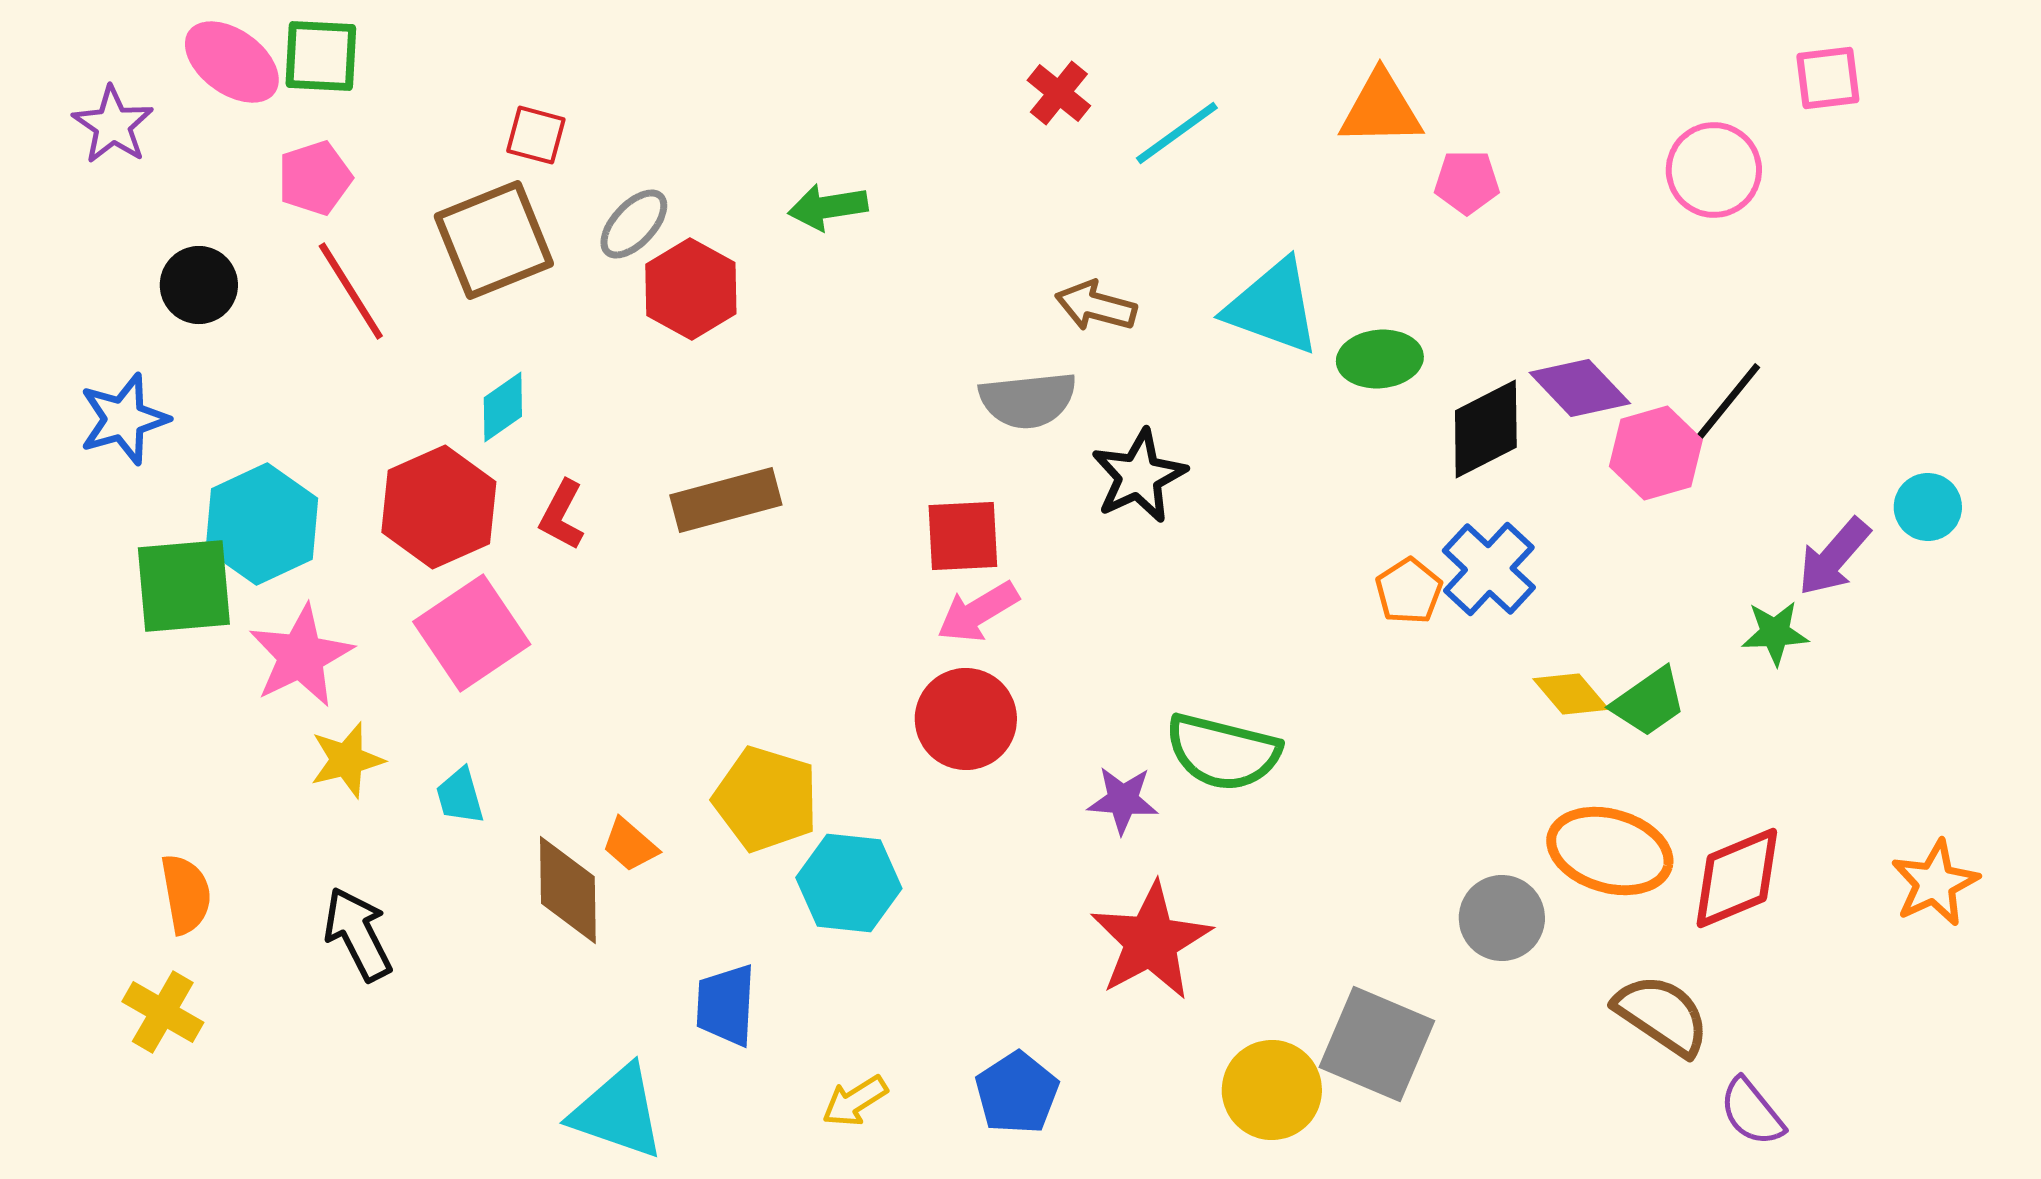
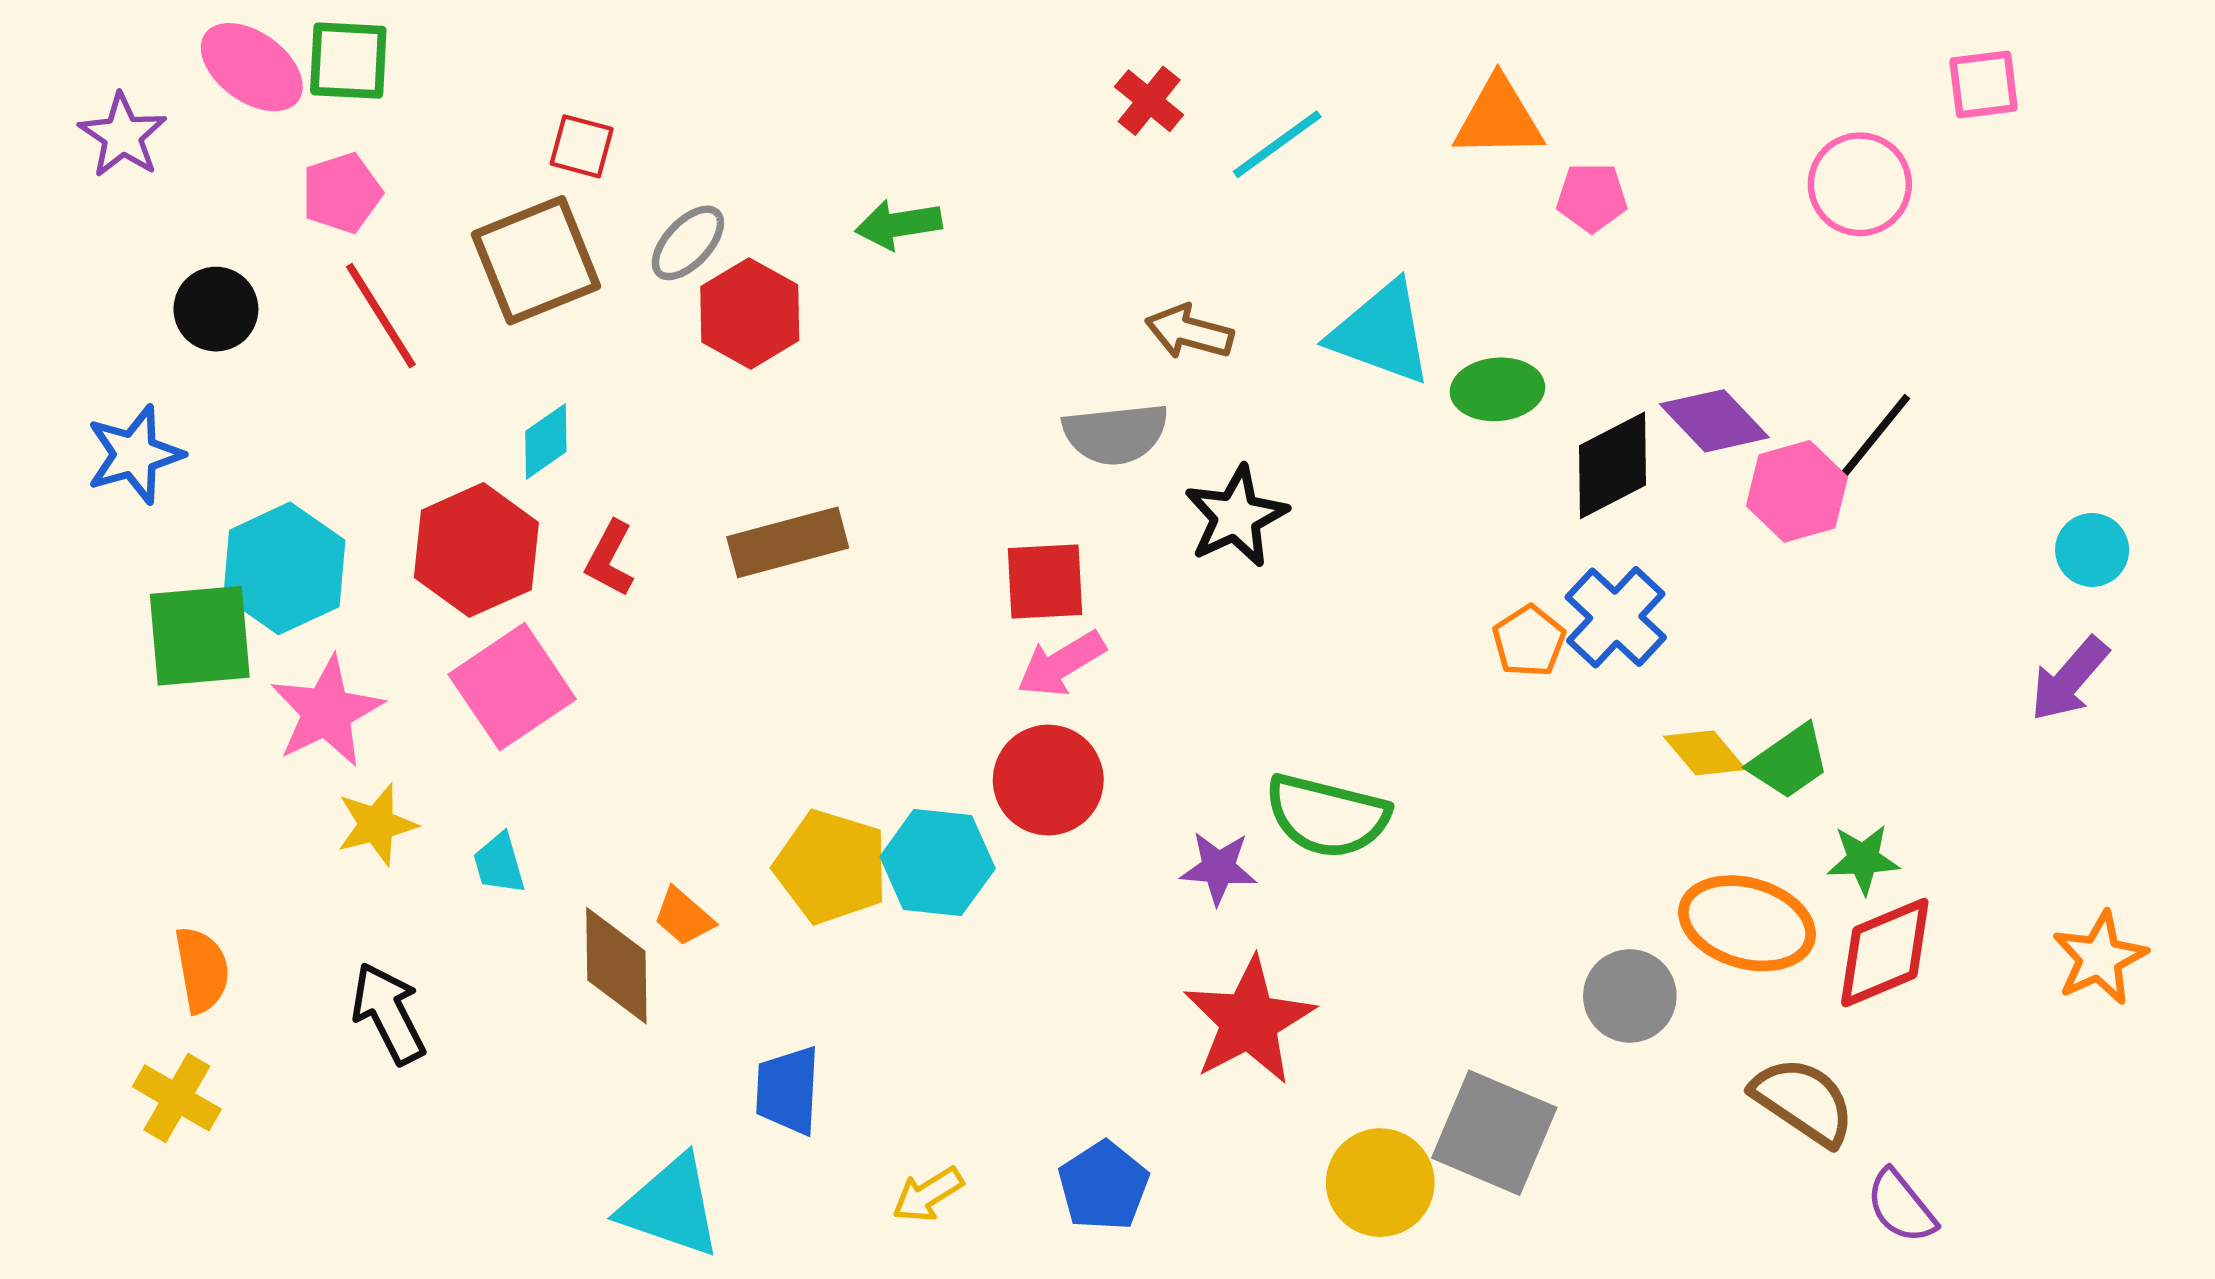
purple arrow: (1834, 557) -> (2069, 679), moved
green star: (1775, 633) -> (1863, 859), moved
cyan hexagon: (849, 883) -> (938, 862), moved

